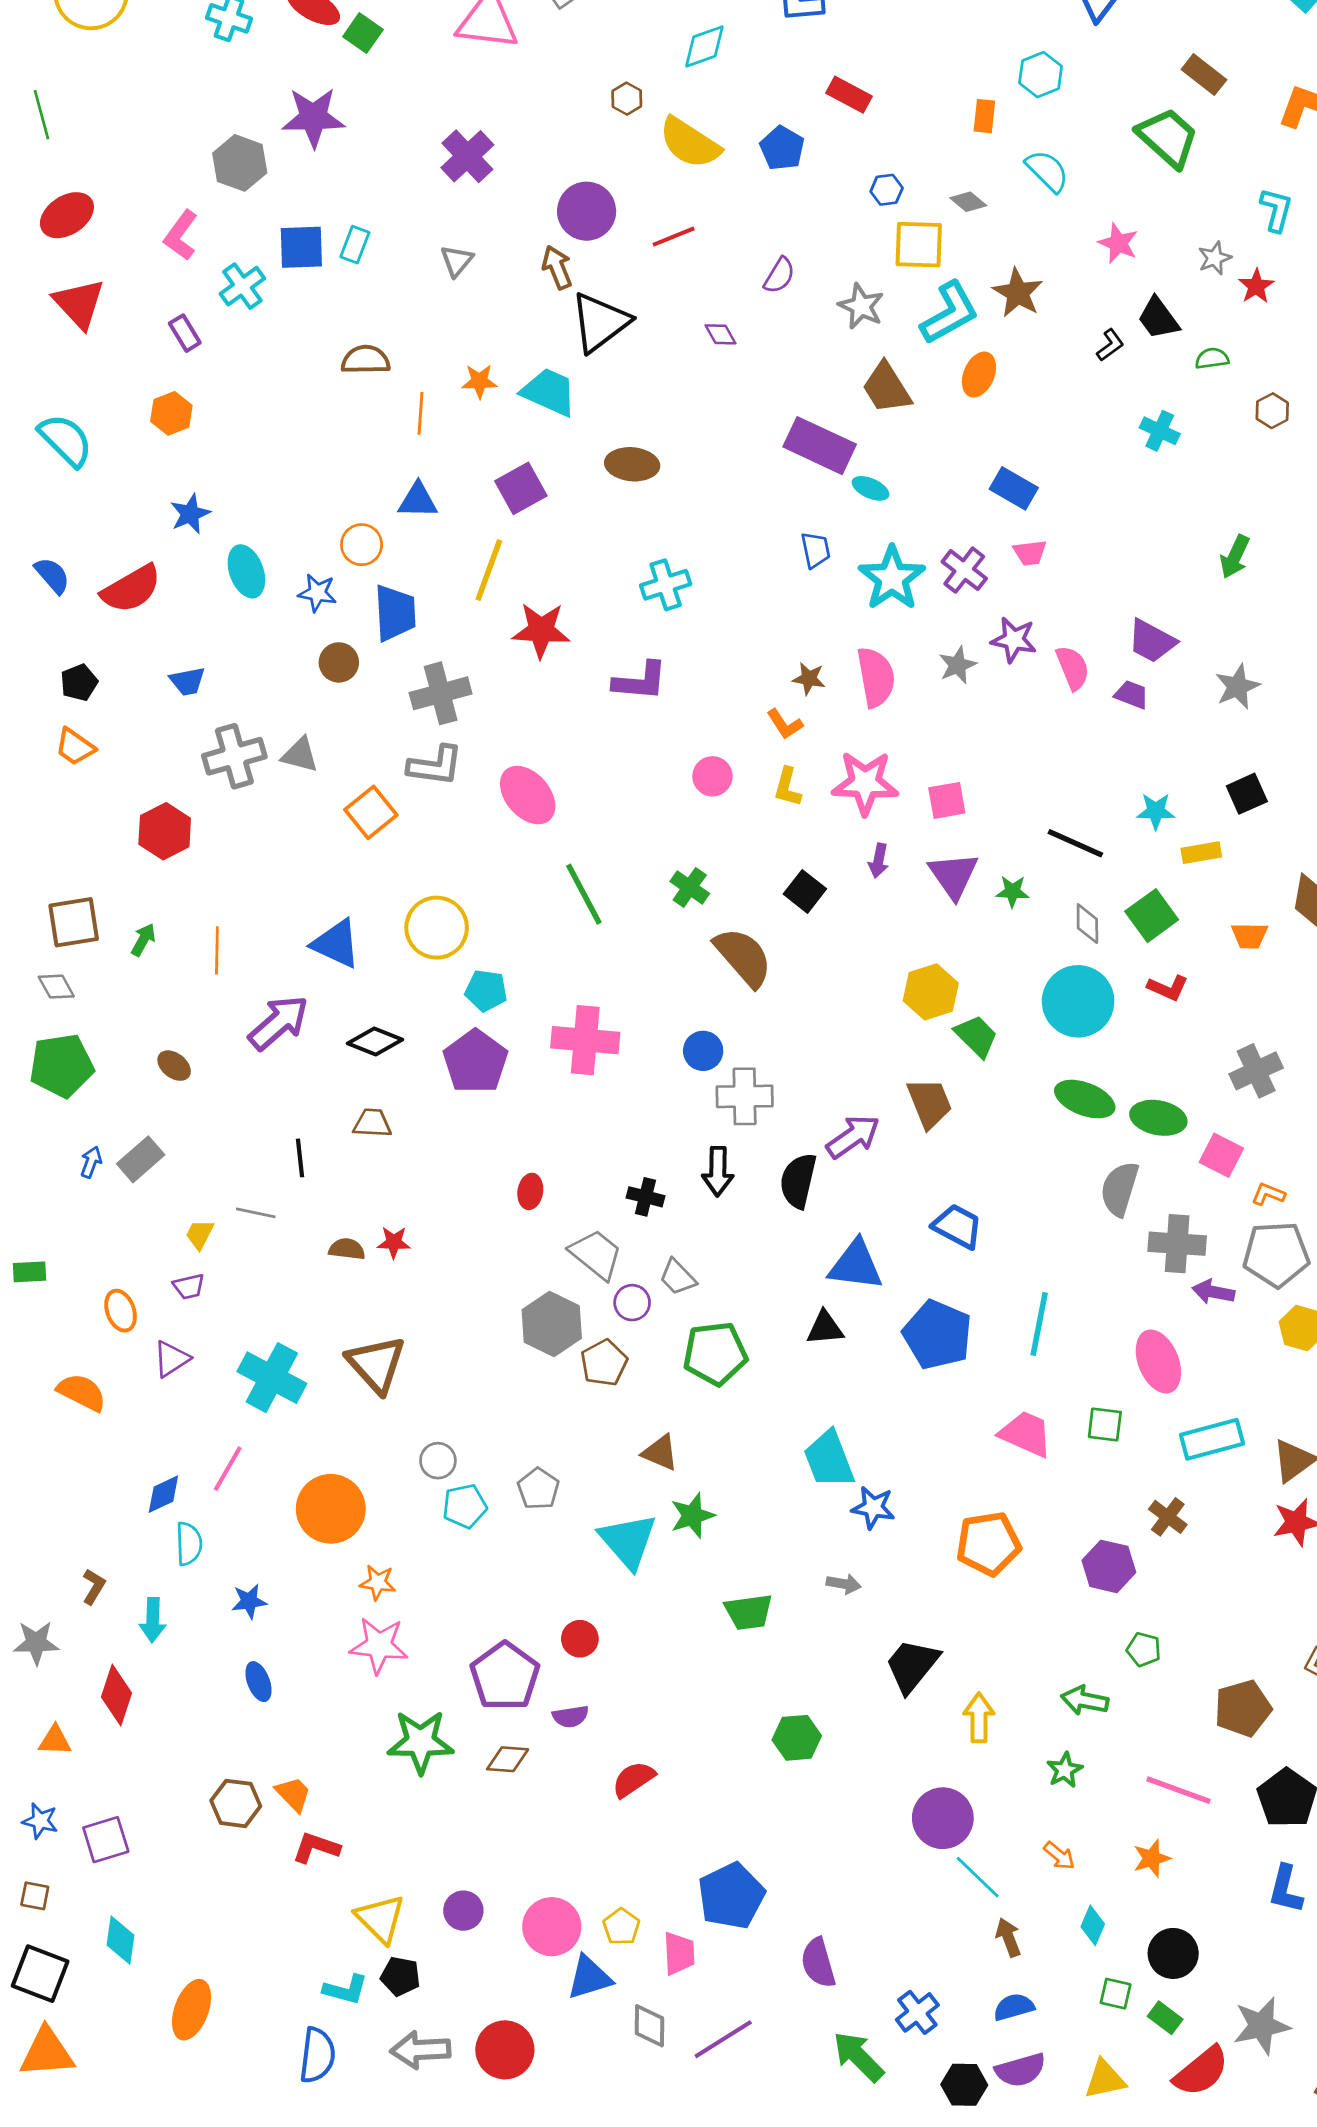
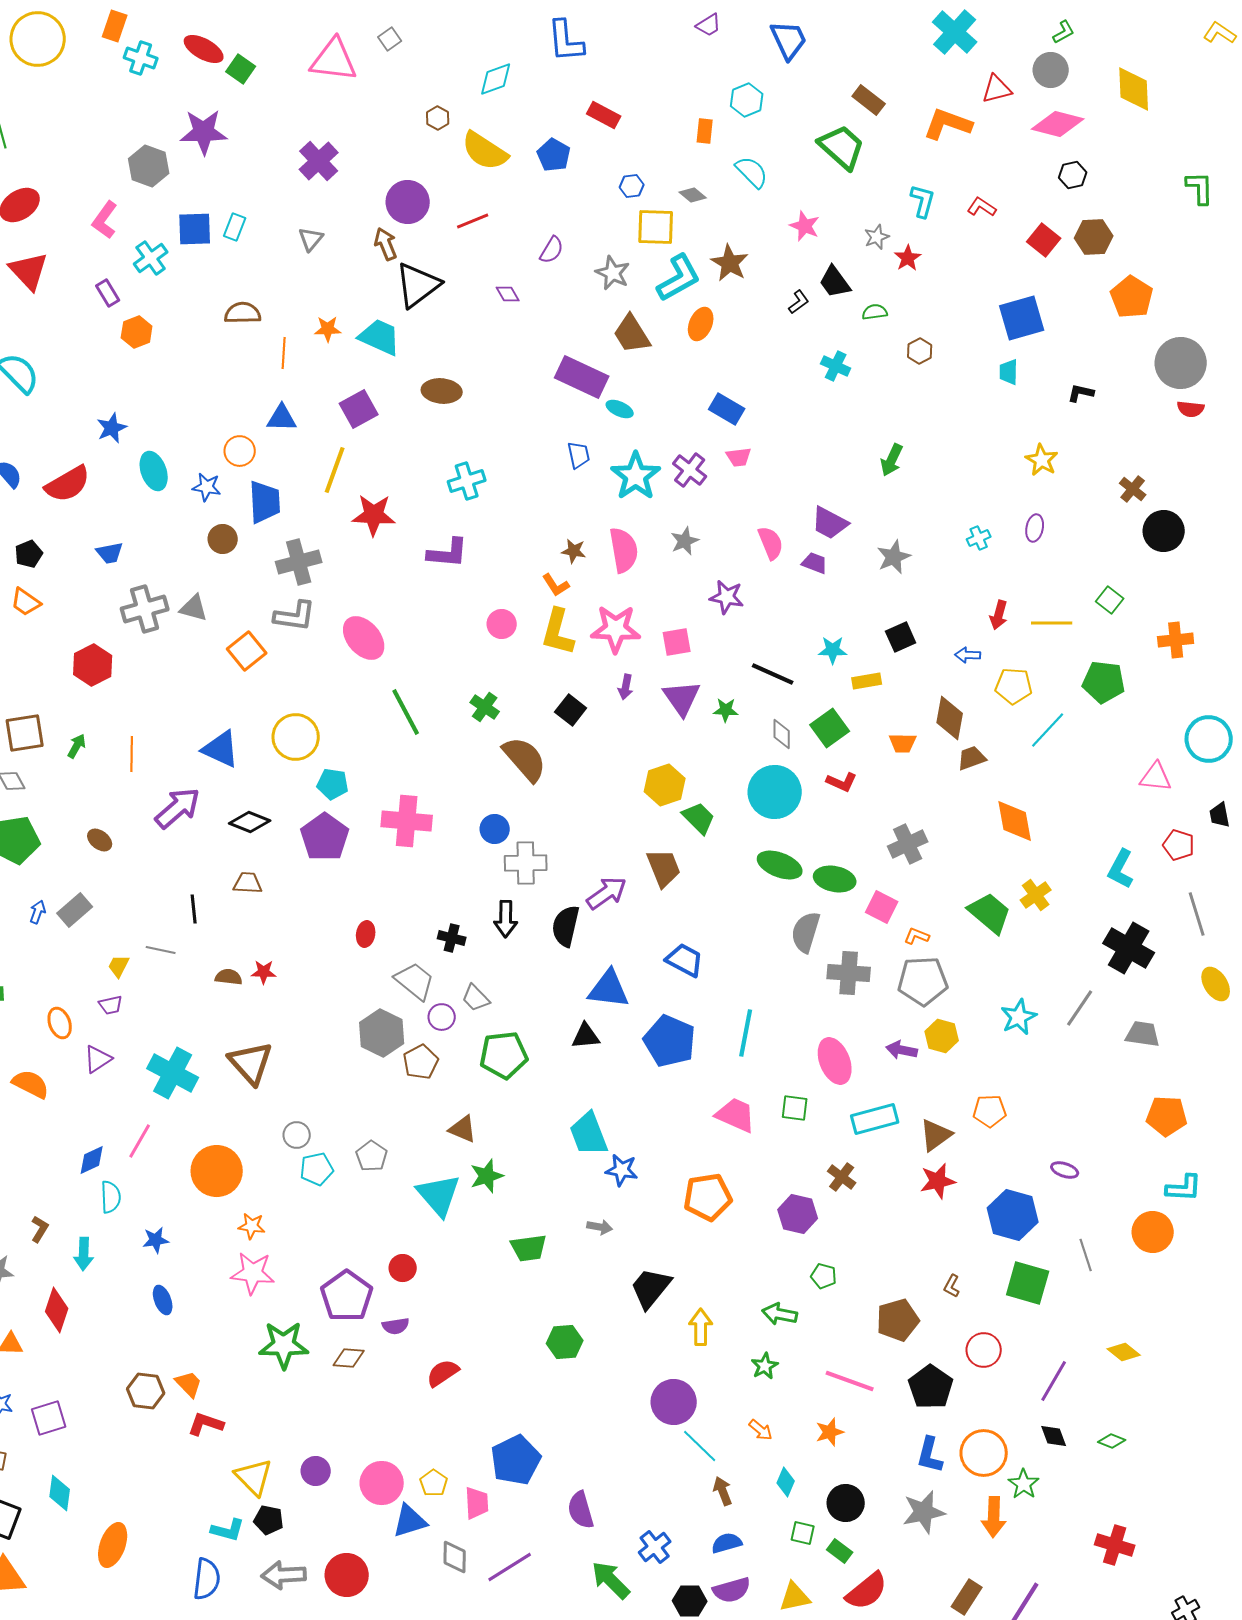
orange hexagon: (171, 413) -> (137, 332), moved
purple star: (1014, 640) -> (727, 597), moved
yellow L-shape: (787, 787) -> (558, 632), size x1.6
purple arrow: (1213, 1292) -> (902, 1050), moved
gray star: (1262, 2026) -> (924, 1512), moved

